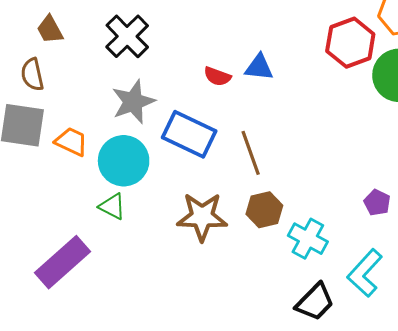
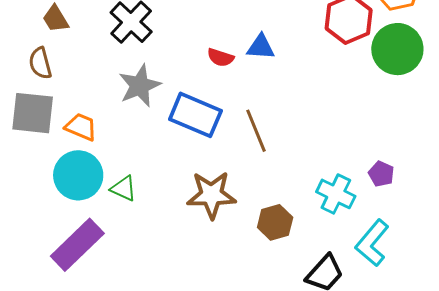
cyan circle: (124, 161) -> (78, 175), moved
brown hexagon: (264, 210) -> (275, 222), moved
cyan cross: (308, 239) -> (336, 194), moved

